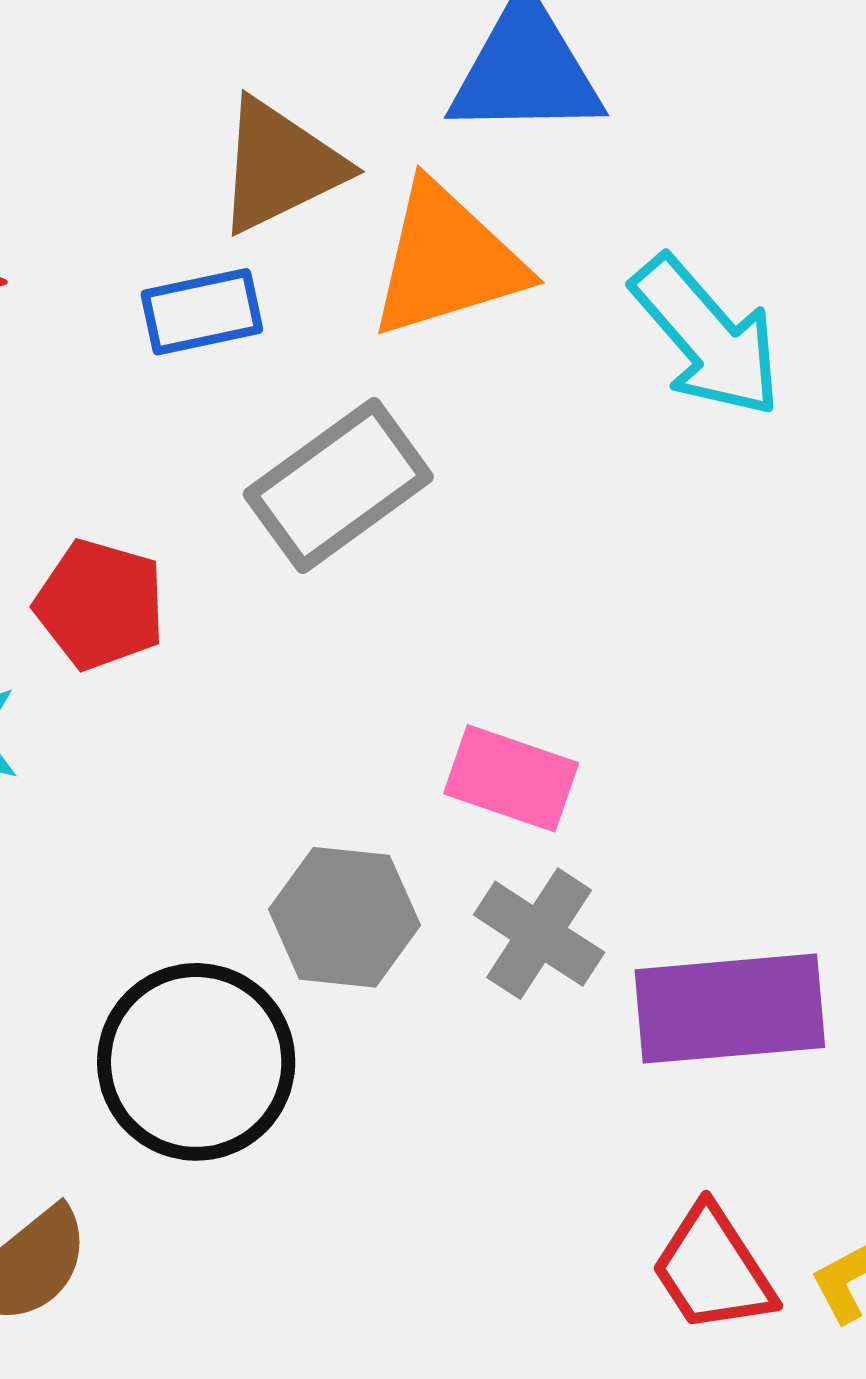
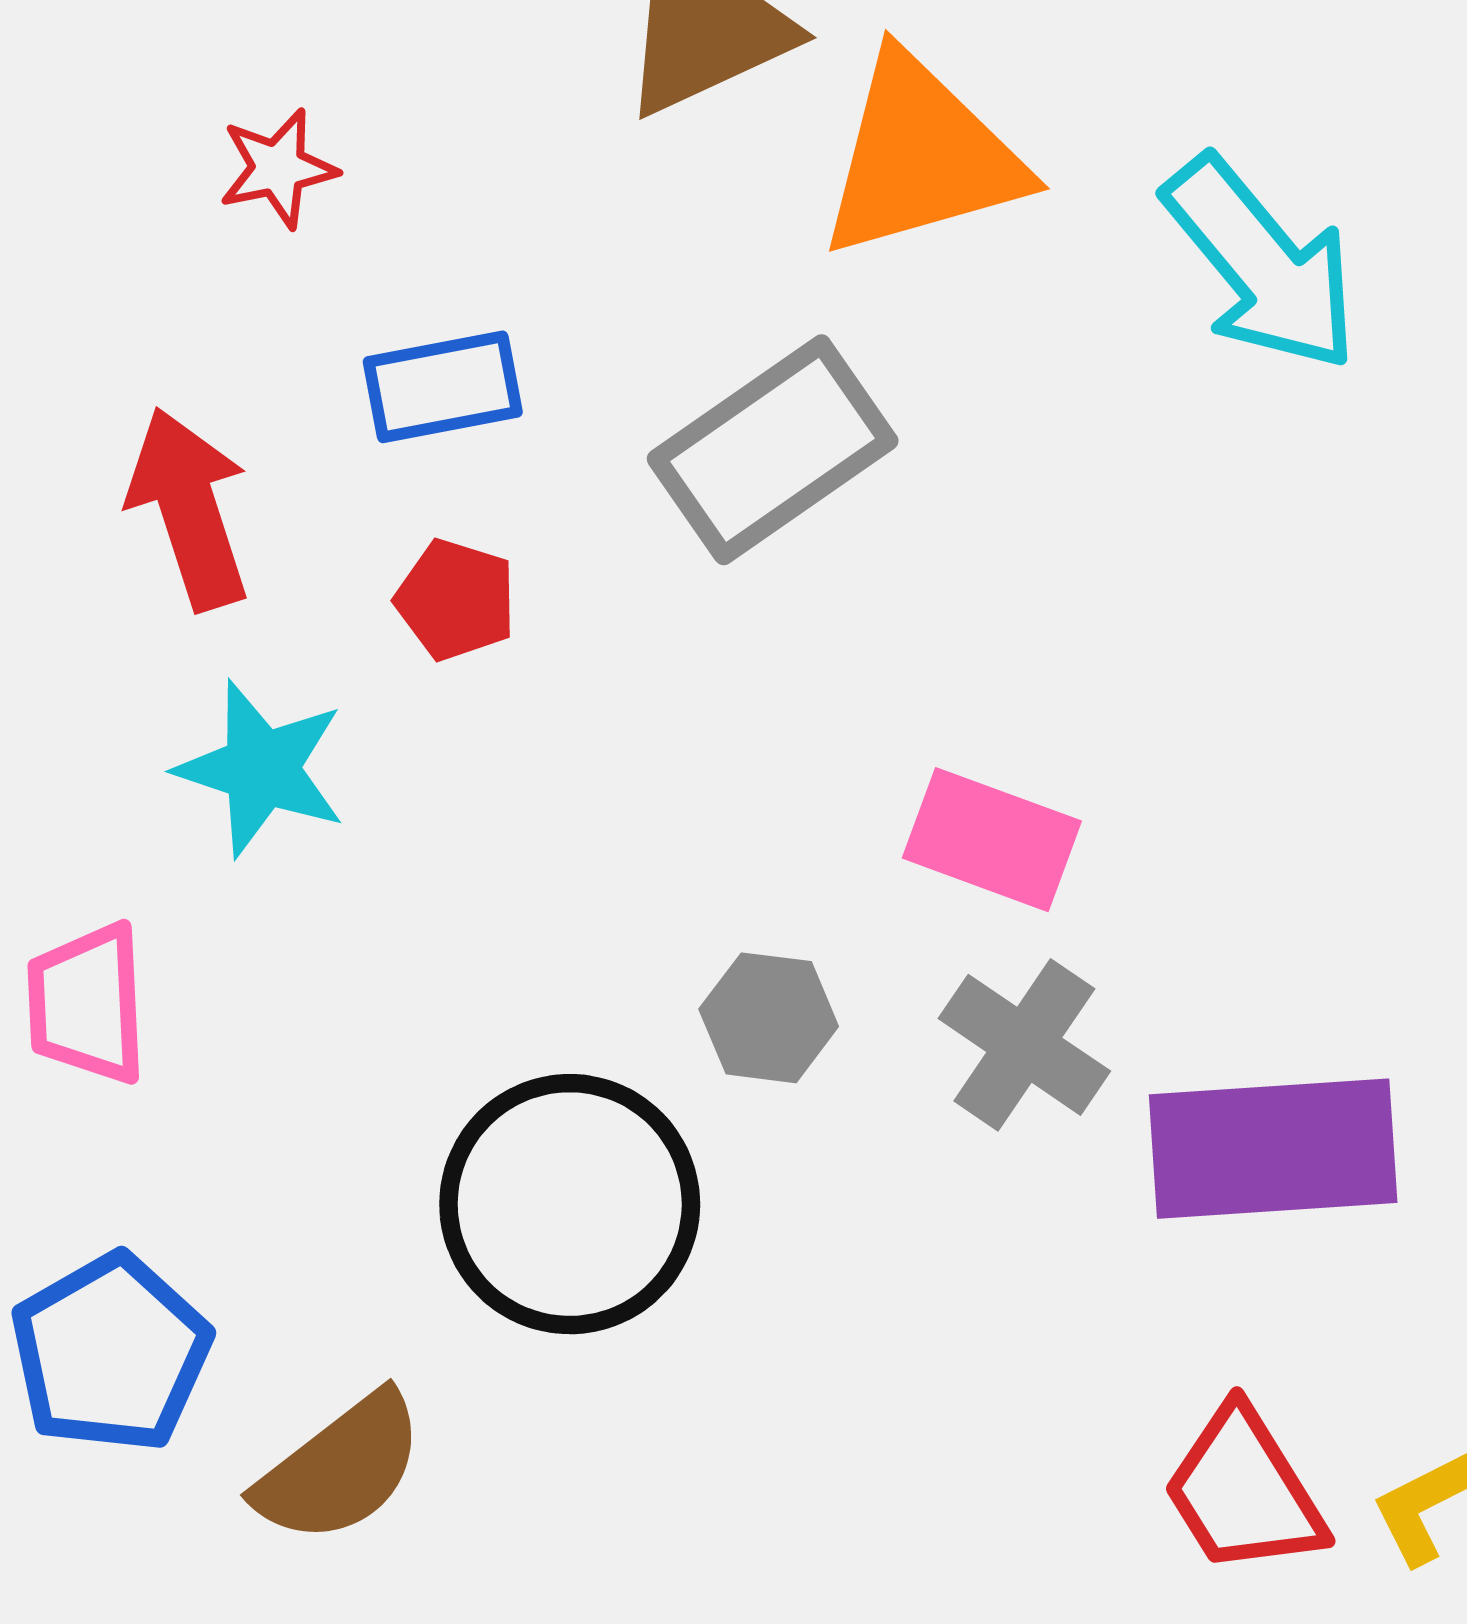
blue rectangle: (202, 312) -> (443, 387), moved
red pentagon: (100, 604) -> (456, 600), size x0.7
gray hexagon: (344, 917) -> (769, 1018), size x0.7

